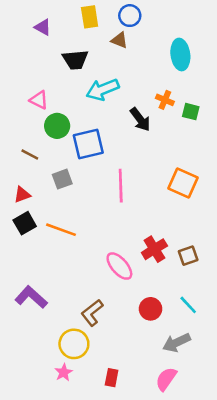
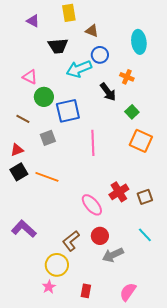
blue circle: (130, 16) -> (100, 55), moved
green square: (191, 112) -> (132, 112), moved, turned 32
red circle: (151, 309) -> (100, 236), moved
gray arrow: (176, 343) -> (113, 255), moved

